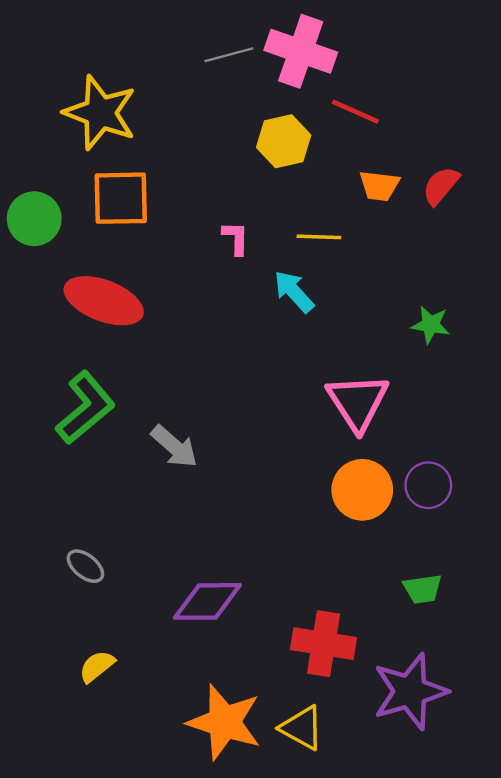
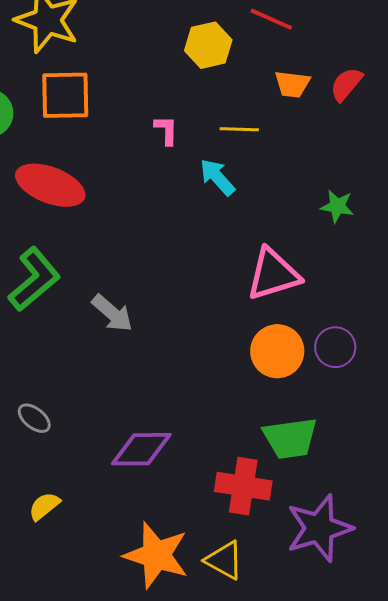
pink triangle: (358, 402) -> (273, 274), turned 46
green trapezoid: (423, 589) -> (290, 438), moved, size x1.6

